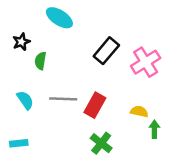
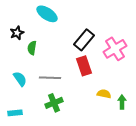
red rectangle: (95, 105) -> (84, 66), moved, turned -48
yellow semicircle: (139, 112) -> (104, 94), moved
green cross: (101, 143) -> (54, 103), moved, turned 30

